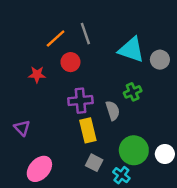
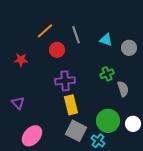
gray line: (85, 34) -> (76, 35), moved
cyan triangle: (131, 50) -> (106, 40), size x0.6
red star: (37, 75) -> (21, 60), moved
gray semicircle: (113, 111) -> (123, 89), moved
gray square: (94, 163) -> (76, 131), size x1.5

